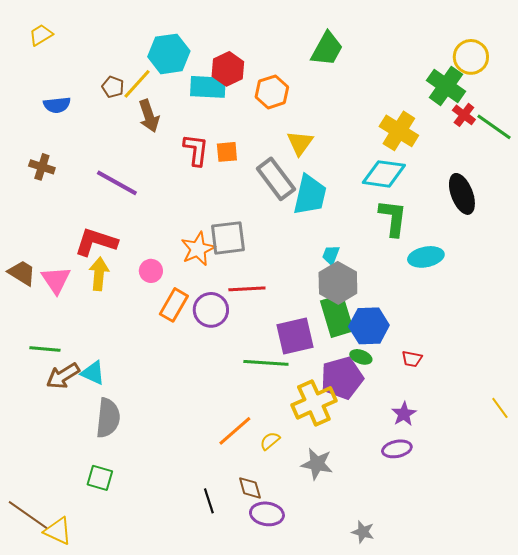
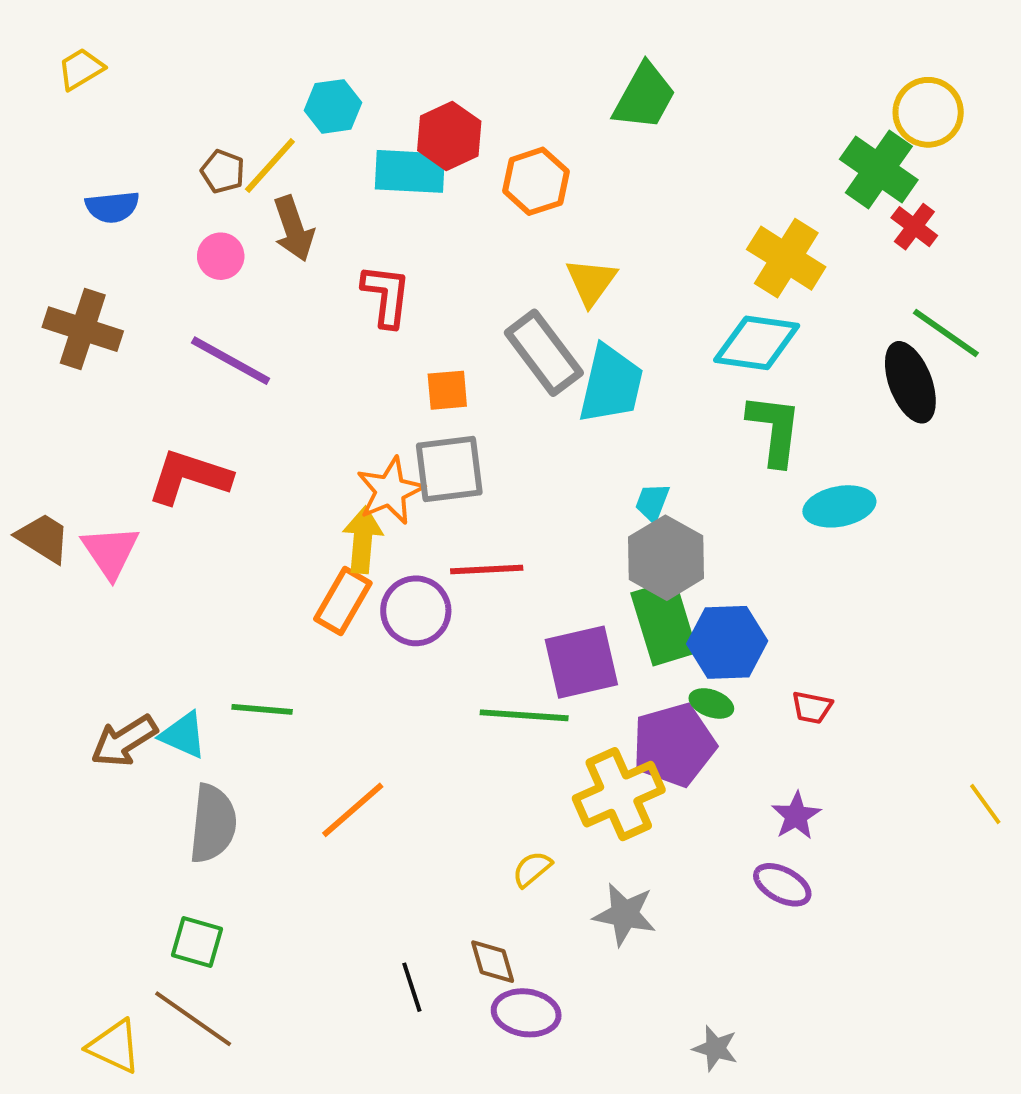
cyan hexagon: (169, 54) -> (333, 106), size x0.7
green line: (494, 127) -> (946, 333), moved
orange square: (227, 152) -> (447, 390), moved
brown cross: (42, 167) -> (83, 329), size x1.5
pink circle: (151, 271) -> (221, 256), moved
yellow arrow: (99, 274) -> (363, 540), moved
green line: (45, 349) -> (262, 709), moved
orange line: (235, 431) -> (353, 810), moved
purple ellipse: (397, 449) -> (782, 885), turned 40
brown line: (28, 515) -> (193, 1019), moved

